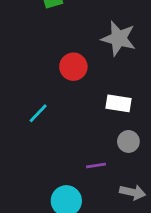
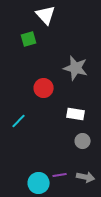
purple line: (96, 165) -> (60, 175), moved

